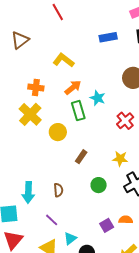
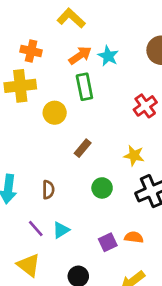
cyan star: (98, 98) -> (108, 56), moved
yellow cross: (30, 114) -> (20, 86), turned 35
cyan triangle: (70, 238) -> (61, 230), moved

